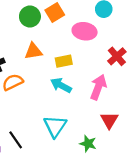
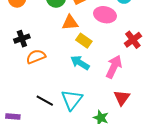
orange triangle: (33, 51) -> (70, 23), moved
yellow rectangle: (64, 61) -> (84, 41), turned 42
black line: (16, 140) -> (45, 101), moved, turned -30

